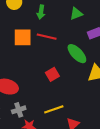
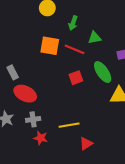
green triangle: (76, 14) -> (95, 38), moved
red square: (52, 74) -> (76, 78), moved

